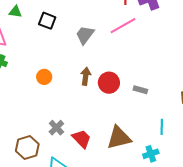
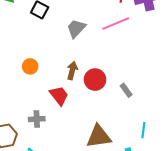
gray rectangle: (140, 90) -> (126, 90), turned 32
gray cross: (56, 128) -> (37, 119), turned 35
red trapezoid: (82, 139) -> (59, 96), moved

